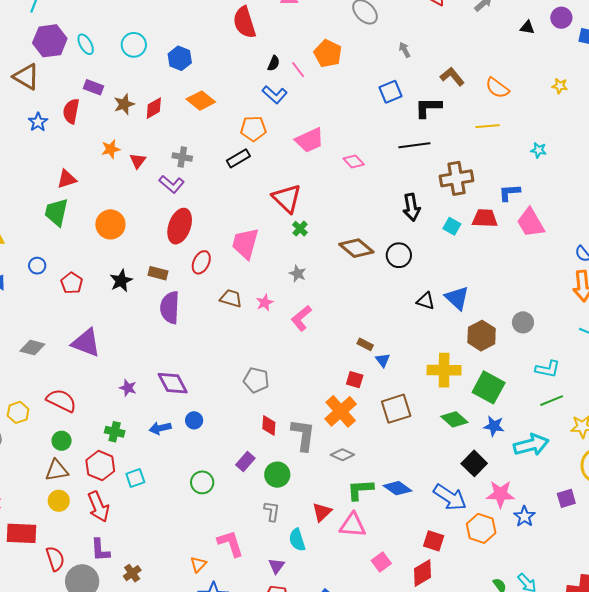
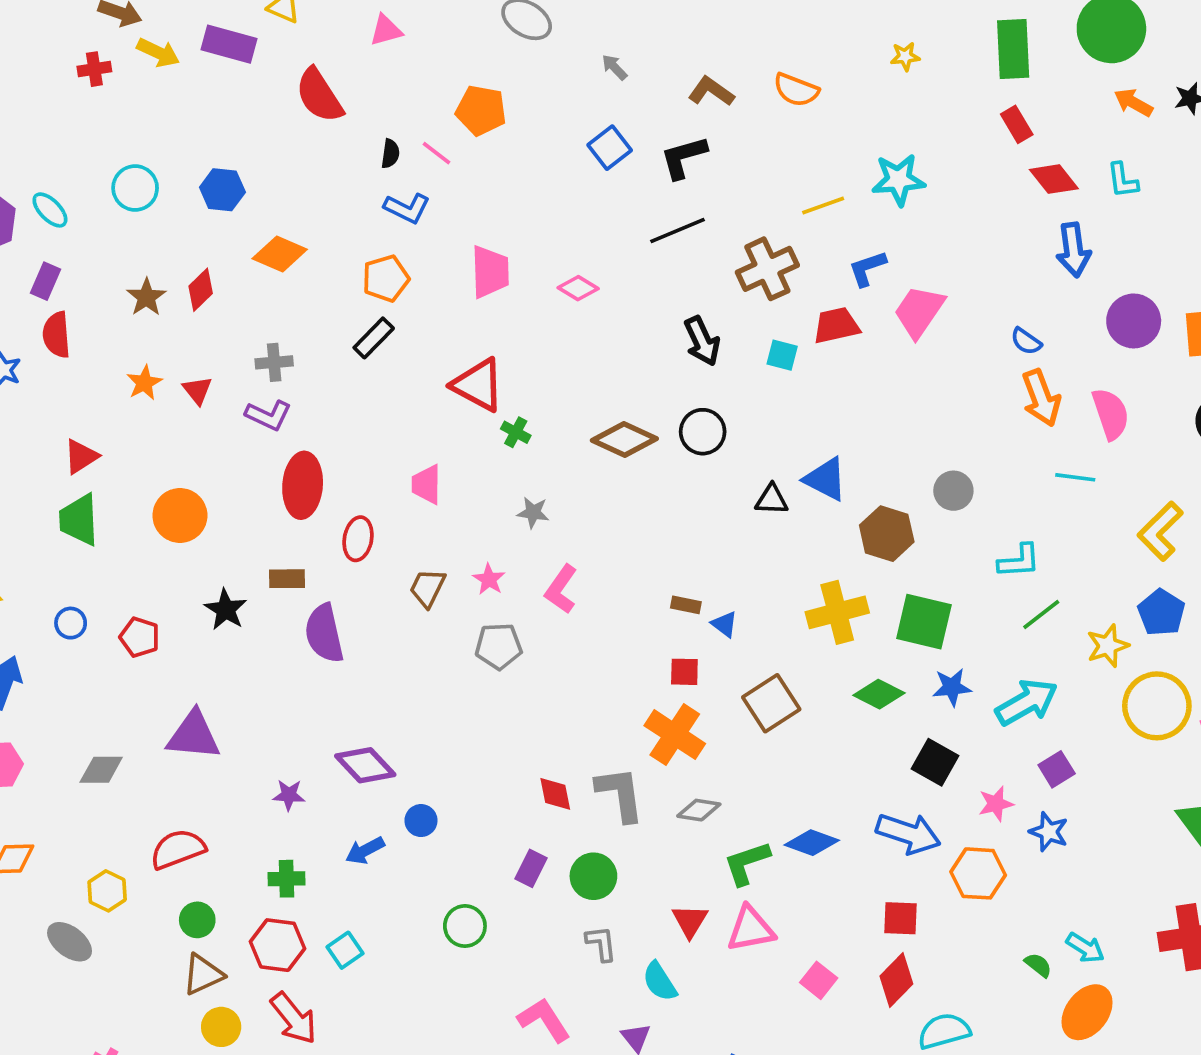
purple rectangle: (94, 87) -> (45, 281), moved, turned -72
yellow line: (488, 126) -> (823, 206), moved
pink trapezoid: (309, 140) -> (490, 272), turned -52
cyan star: (539, 150) -> (898, 180), size x1.8
pink trapezoid: (531, 223) -> (919, 311), turned 80
pink trapezoid: (245, 243) -> (426, 484), size x0.7
brown trapezoid: (231, 298) -> (428, 588), turned -65
gray pentagon: (256, 380) -> (499, 646), moved
red semicircle: (61, 401) -> (178, 849), turned -32
pink star: (500, 494) -> (996, 804), size x0.7
purple square: (566, 498) -> (1057, 769), moved

